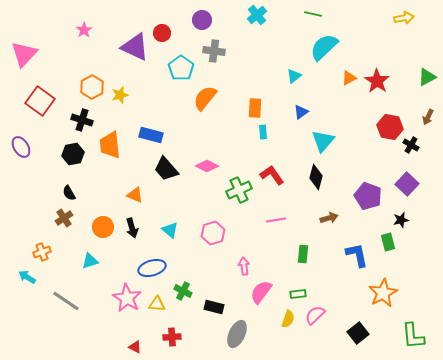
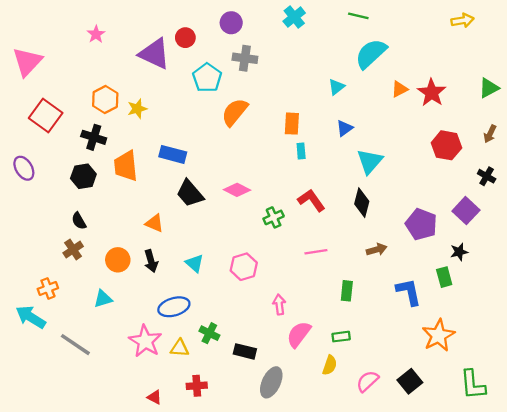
black cross: (411, 145) -> (487, 176), moved
green cross: (239, 190) -> (274, 217), size x0.7
cyan arrow: (27, 277) -> (31, 317), size x1.5
pink semicircle: (315, 315) -> (367, 381), moved

